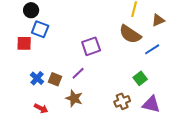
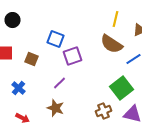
blue square: (40, 29) -> (56, 39), moved
green square: (140, 78) -> (122, 88), size x1.6
brown square: (55, 79) -> (32, 59), moved

